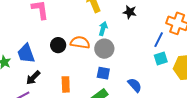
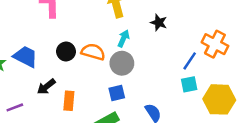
blue trapezoid: (26, 53) -> (25, 57), turned 130
blue square: (103, 73) -> (117, 93), turned -32
black arrow: (33, 78) -> (46, 87), moved

